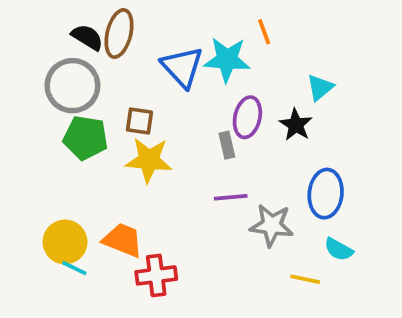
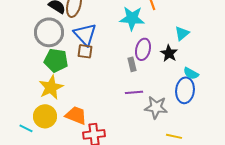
blue triangle: (182, 67) -> (85, 34), moved
yellow star: (149, 160) -> (51, 87), moved, turned -30
cyan semicircle: (339, 249) -> (191, 73), moved
cyan line: (74, 268) -> (26, 128), moved

